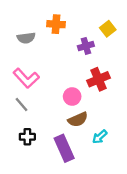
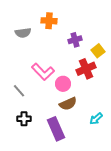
yellow square: (108, 29) -> (98, 51), moved
pink L-shape: (26, 78) -> (43, 72), moved
cyan arrow: (100, 137) -> (96, 119), moved

